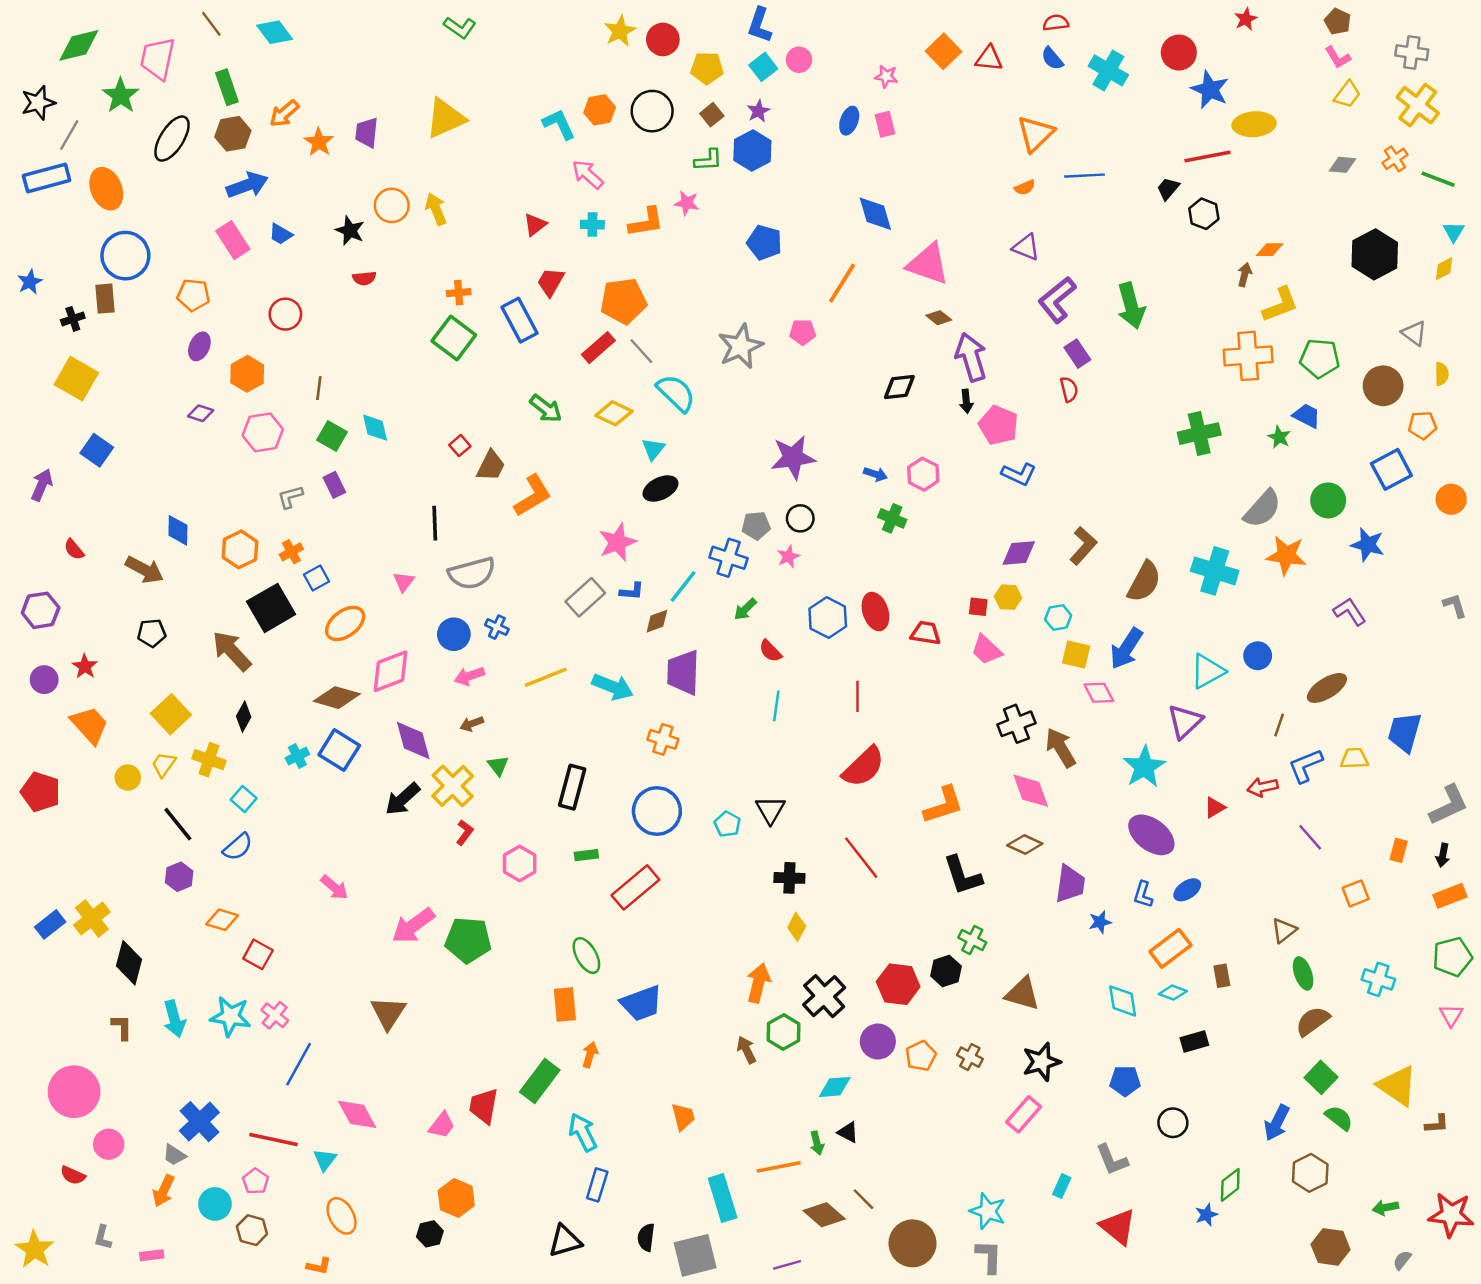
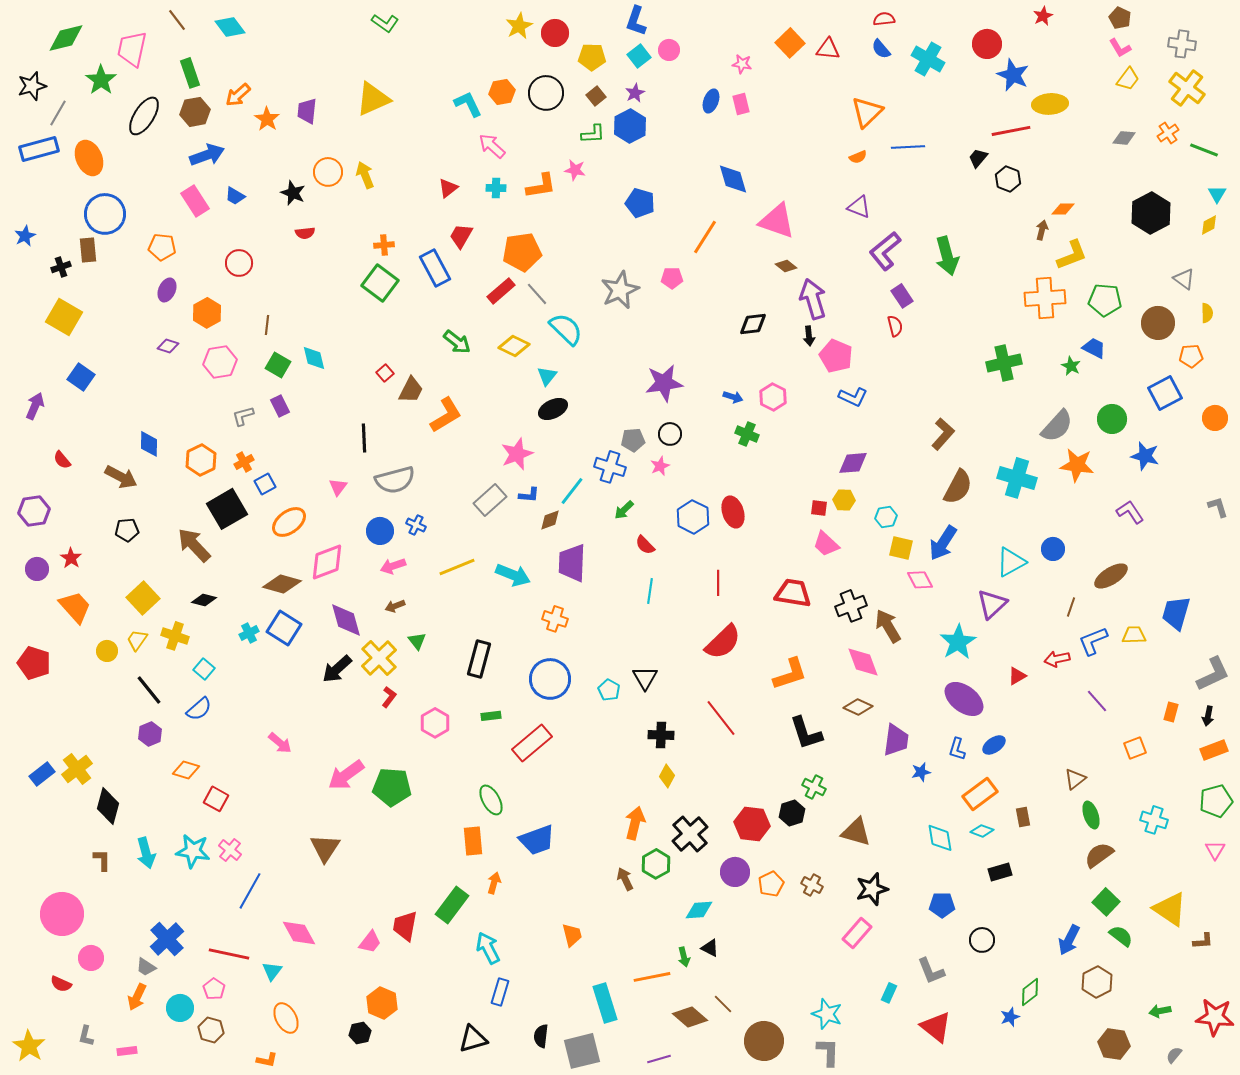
brown L-shape: (1083, 546) -> (943, 434), moved
red trapezoid: (926, 633) -> (793, 593), moved, size x1.4
black diamond: (244, 717) -> (204, 600), turned 75

